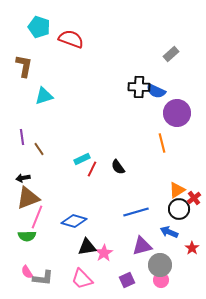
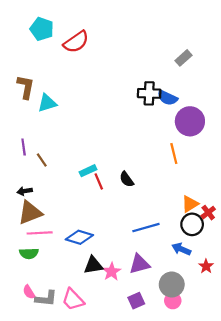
red semicircle: (71, 39) -> (76, 42), turned 125
brown L-shape: (24, 66) -> (26, 87), moved
red line: (92, 169) -> (99, 181), turned -49
pink line: (37, 217) -> (40, 233), turned 65
purple triangle: (142, 246) -> (139, 264), moved
pink trapezoid: (82, 279) -> (73, 300), moved

